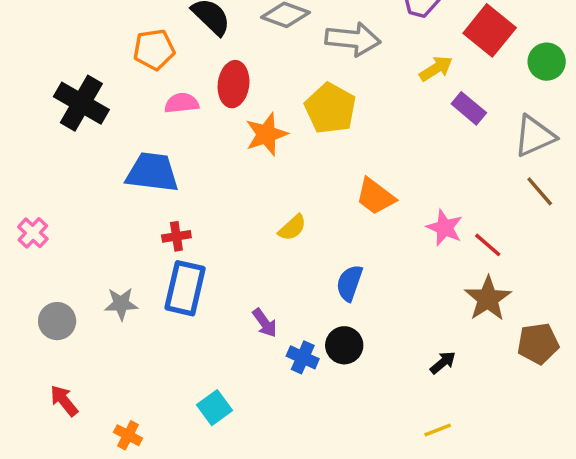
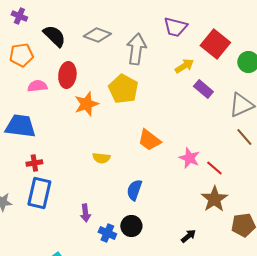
gray arrow: (353, 39) -> (136, 49), turned -88
yellow semicircle: (292, 228) -> (101, 158), turned 48
purple arrow: (265, 323) -> (85, 213), turned 30

